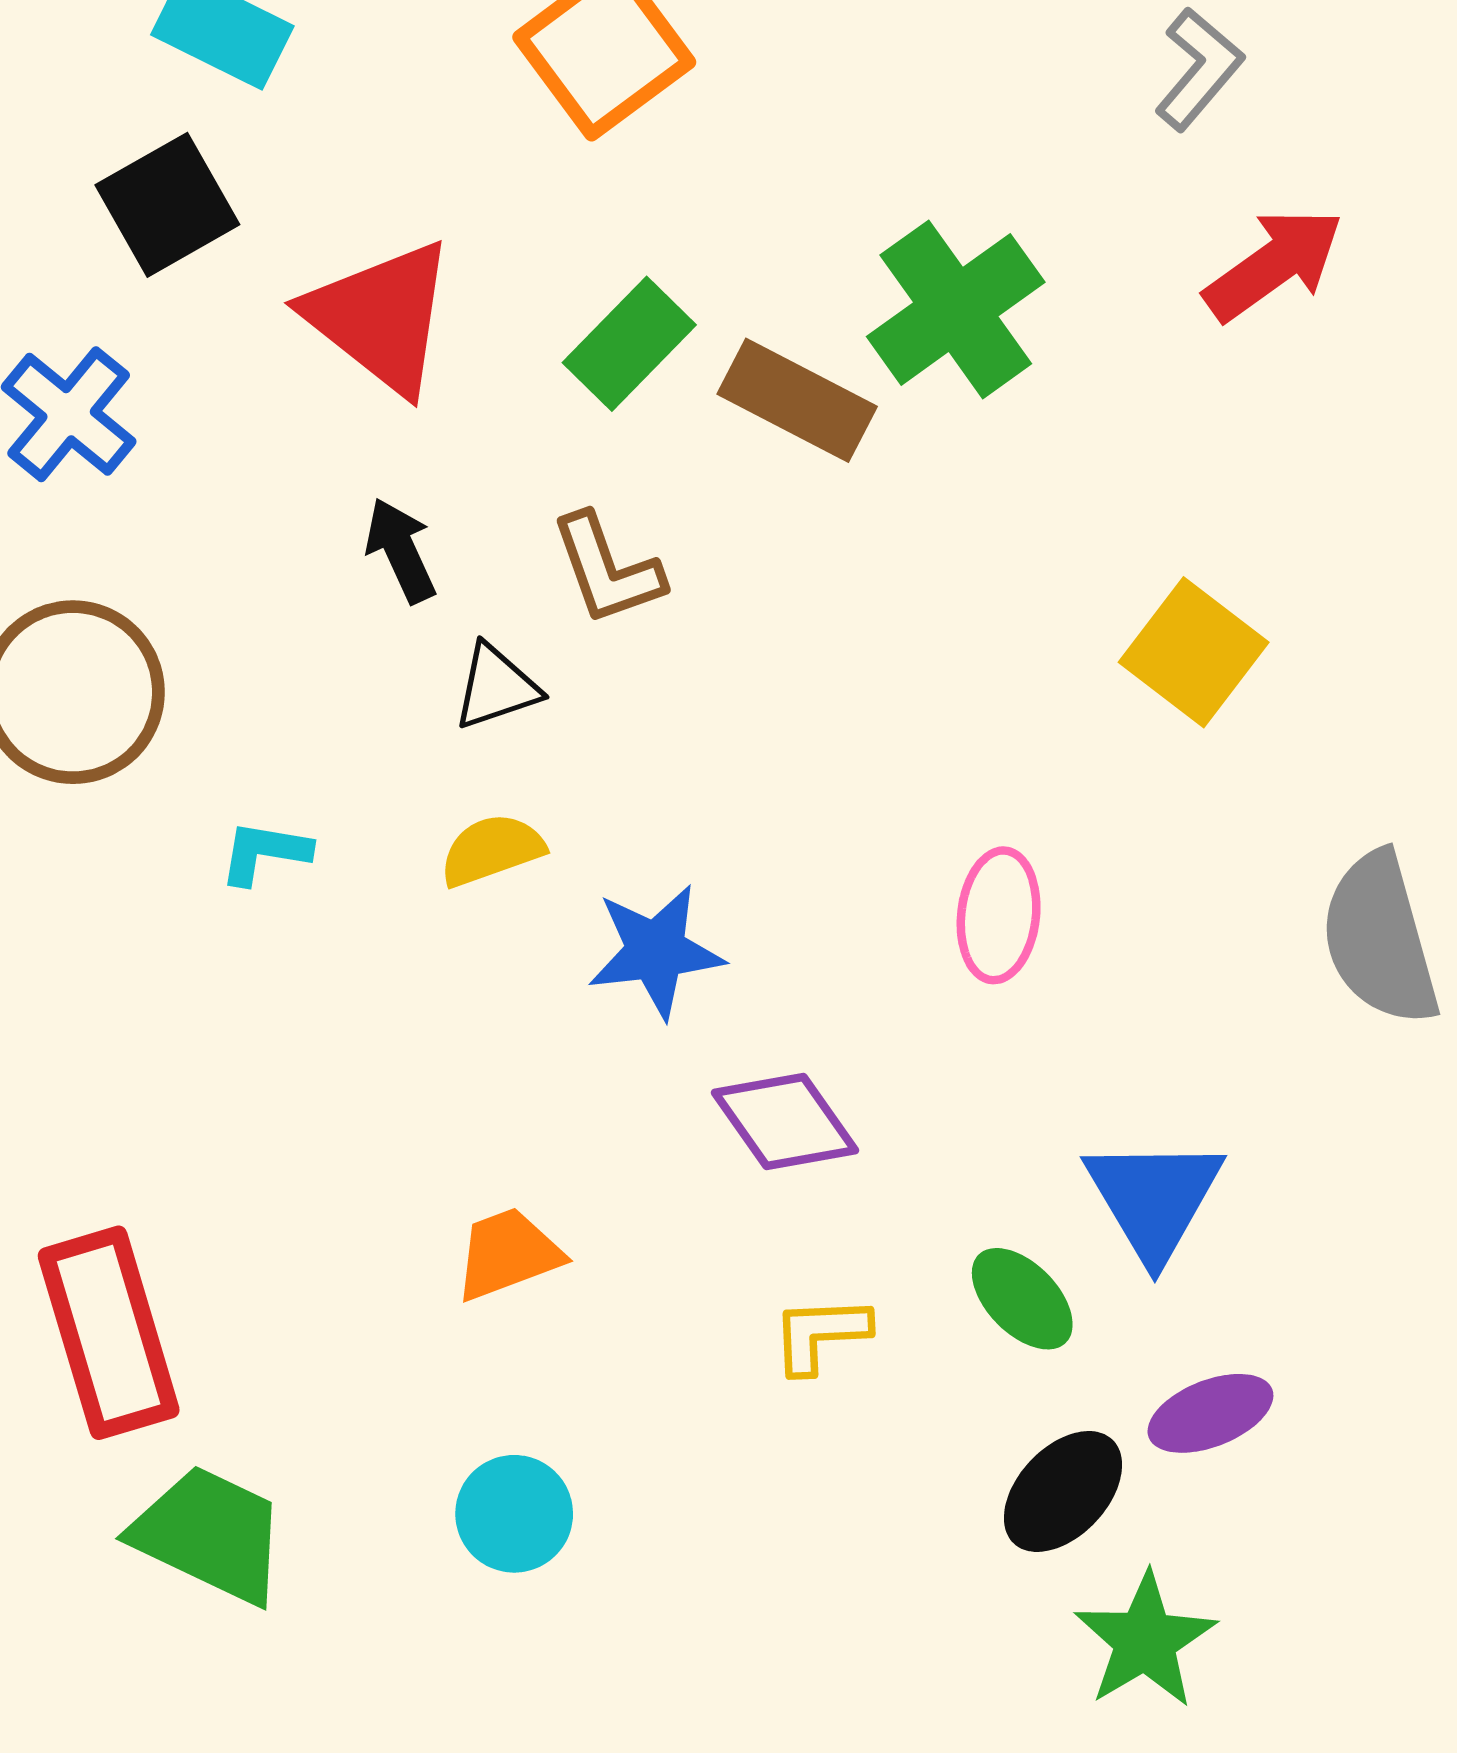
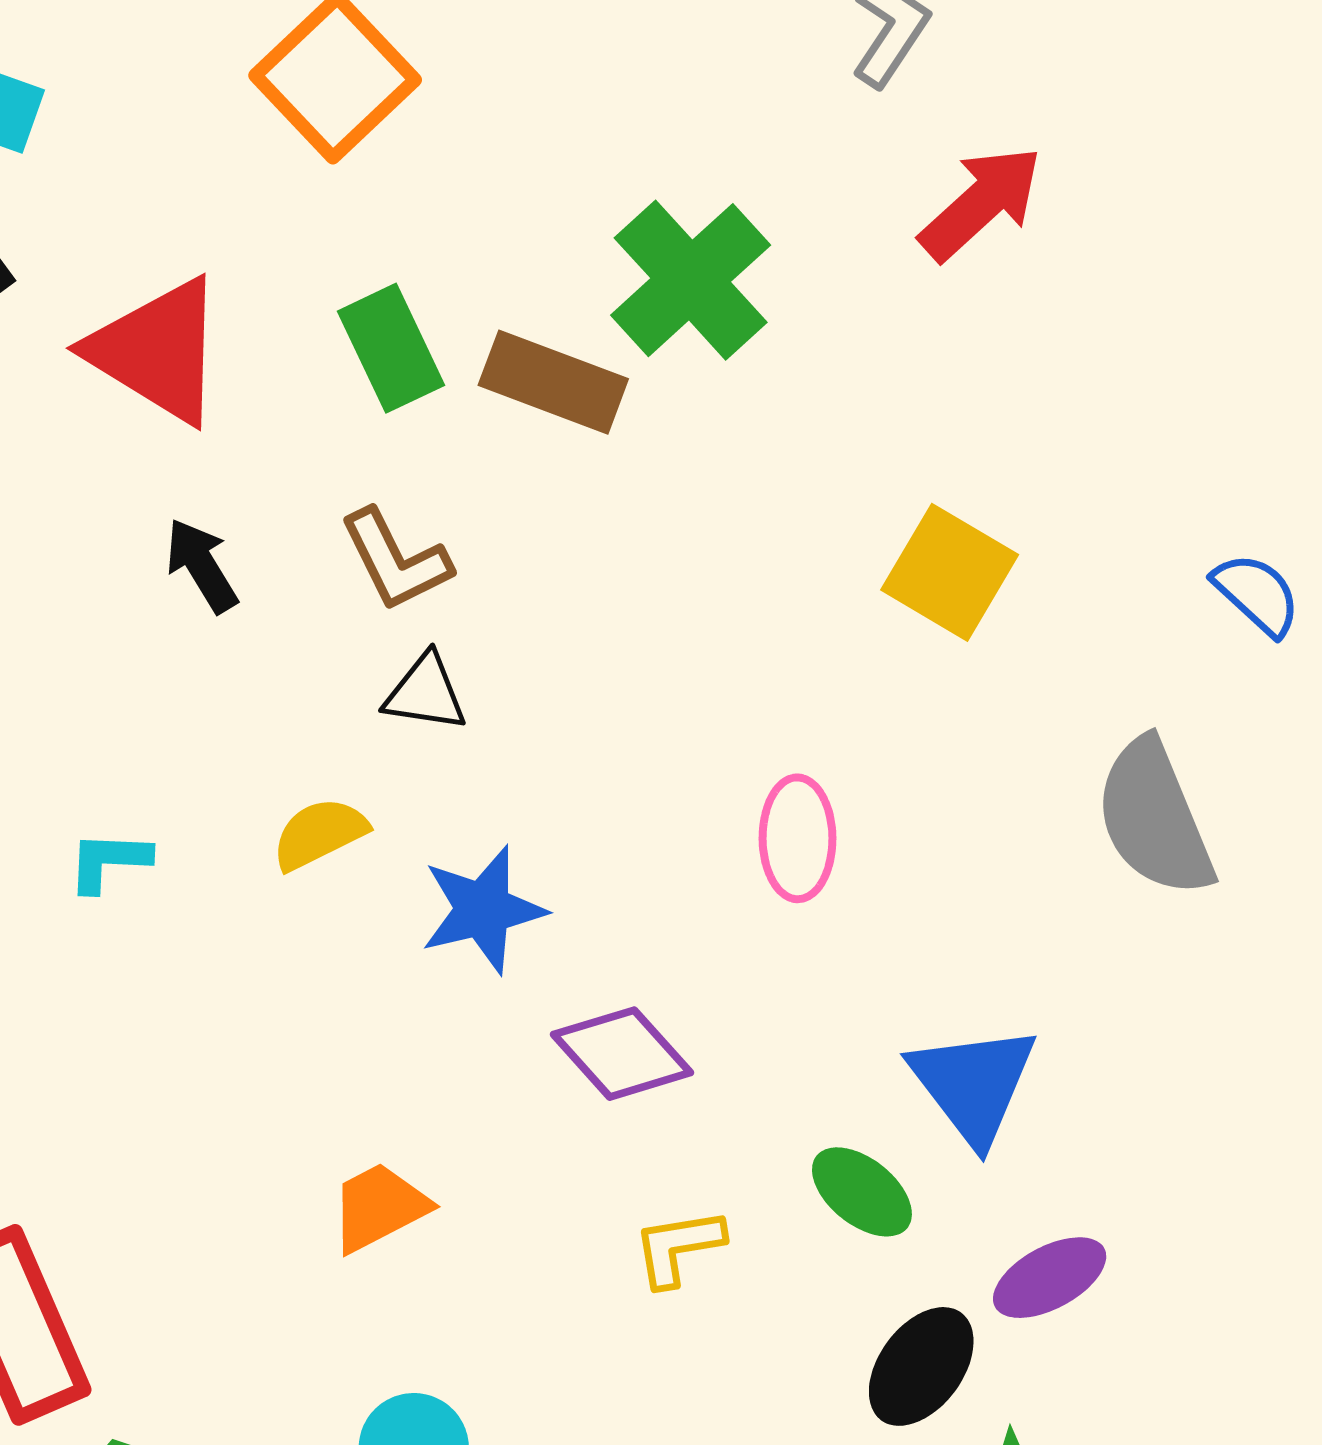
green rectangle: (629, 344) -> (391, 348), turned -63
black triangle: (496, 687) -> (425, 693), moved, turned 34

